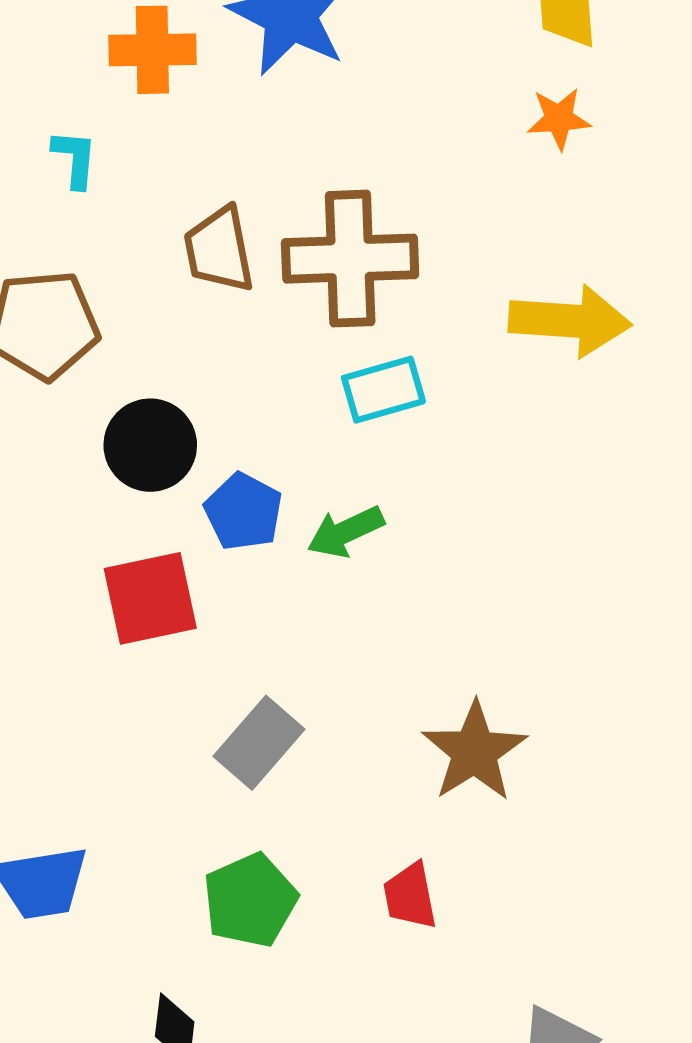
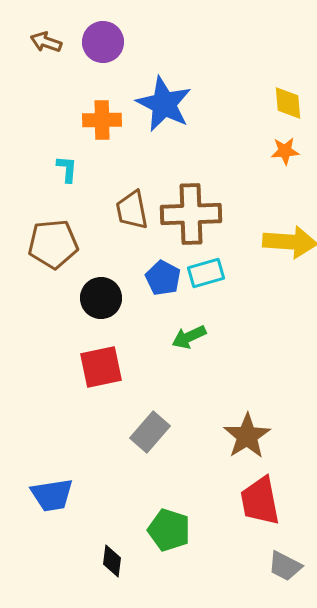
blue pentagon: (244, 512) -> (163, 278), moved
red trapezoid: (410, 896) -> (260, 501), moved, size x1.6
green pentagon: (250, 900) -> (169, 530), moved, turned -30

